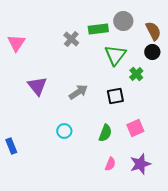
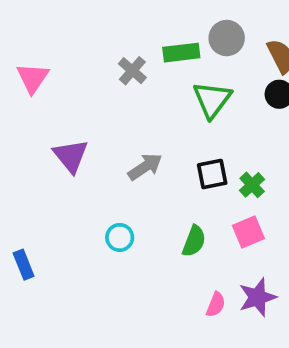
green cross: (136, 74) -> (252, 185), moved
pink semicircle: (110, 164) -> (216, 305), moved

